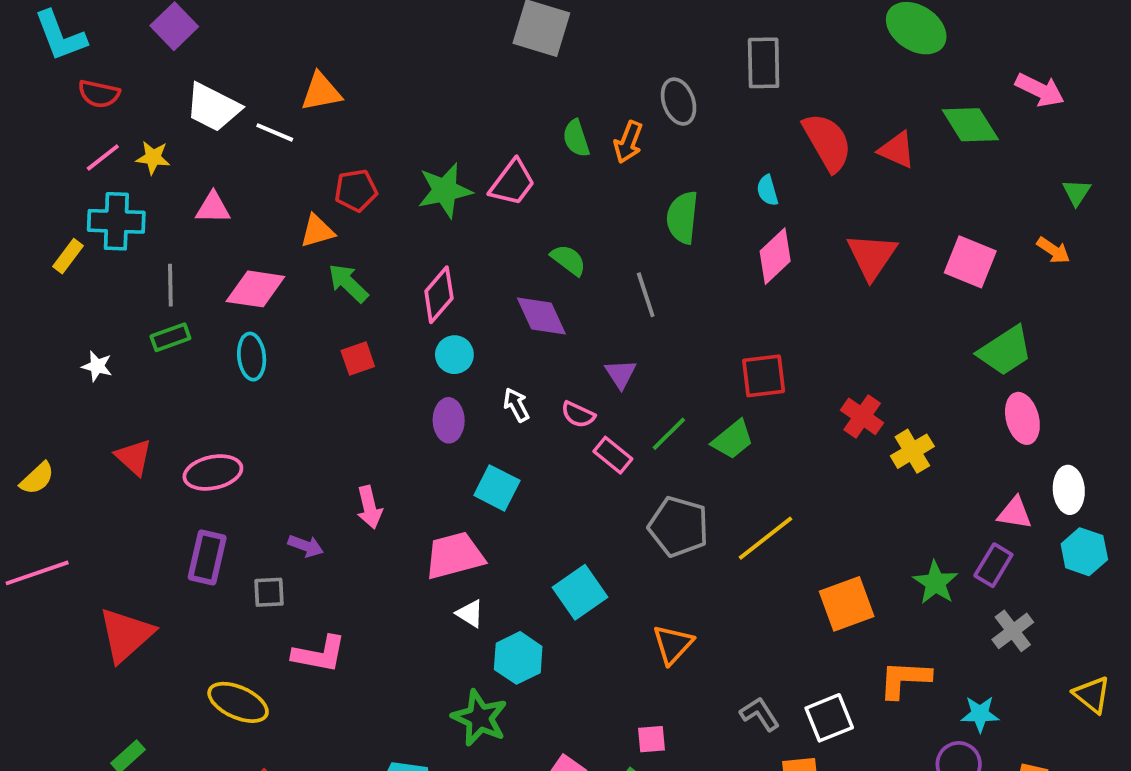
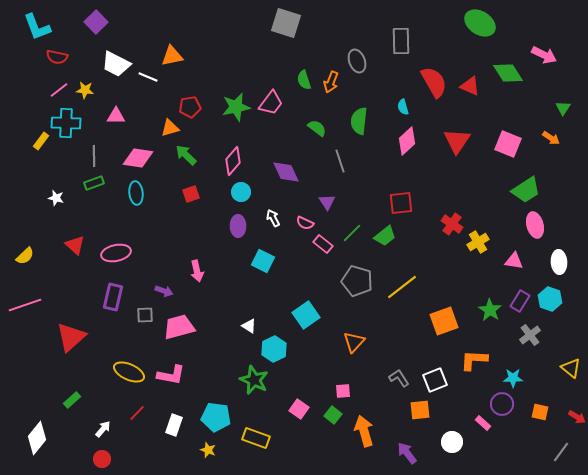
green semicircle: (568, 260) -> (317, 128), moved
pink triangle: (1015, 513) -> (514, 261), moved
cyan hexagon: (1084, 552) -> (550, 299), moved
pink trapezoid: (454, 556) -> (179, 327), moved
pink L-shape: (319, 654) -> (171, 375), moved

